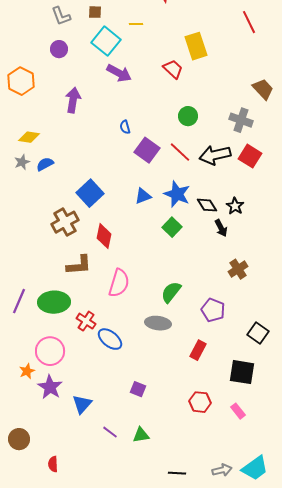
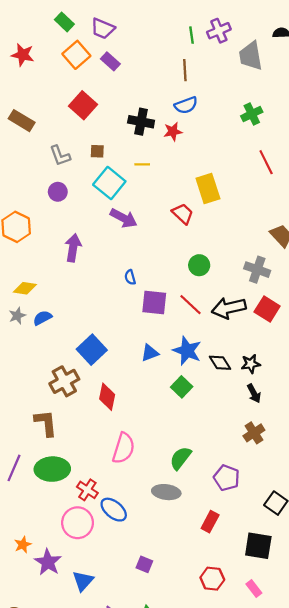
purple square: (147, 150) -> (154, 302), turned -30
black star: (235, 206) -> (251, 364), turned 30
black arrow: (221, 228) -> (254, 393), moved
brown L-shape: (79, 265) -> (46, 423), moved, turned -92
pink circle: (50, 351) -> (78, 523), moved

